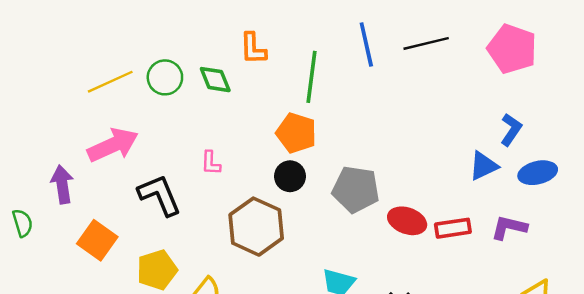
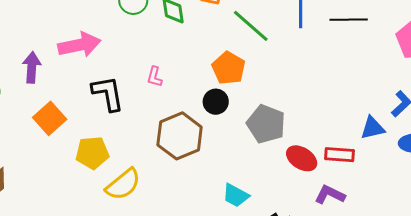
green line: (311, 77) -> (251, 26), turned -69
purple L-shape: (509, 227) -> (330, 195), moved
red rectangle: (453, 228) -> (340, 155), moved

